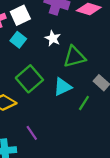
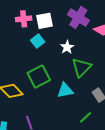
green triangle: (74, 57) -> (81, 67), turned -45
green line: (84, 103) -> (85, 117), moved

